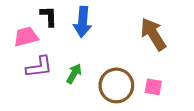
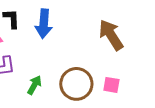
green arrow: (74, 74) -> (34, 85), moved

